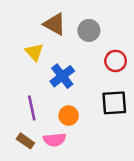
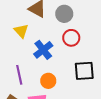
red circle: (116, 61) -> (71, 38), moved

